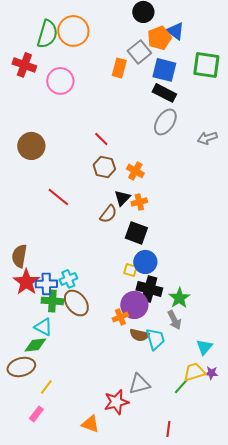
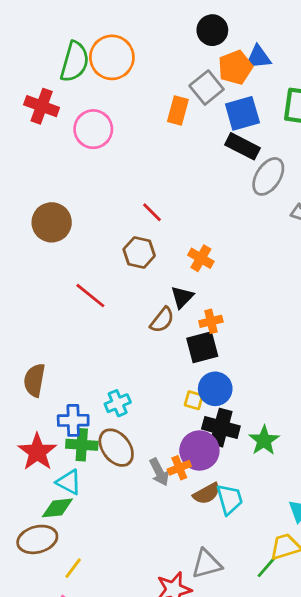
blue triangle: (175, 31) -> (258, 57), turned -42
blue square: (164, 70) -> (242, 113), turned -30
gray ellipse: (165, 122) -> (268, 176), moved
brown hexagon: (104, 167) -> (139, 253), moved
orange cross: (139, 202) -> (211, 321), moved
black square: (136, 233) -> (202, 347), turned -35
cyan cross: (68, 279) -> (118, 403), moved
red star: (26, 282) -> (37, 452), moved
gray arrow: (174, 320) -> (159, 472), moved
brown semicircle: (139, 335) -> (207, 494), turned -42

